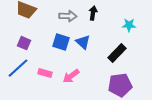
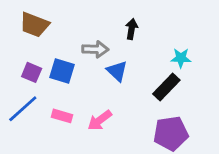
gray arrow: (68, 16) -> (95, 49), moved
cyan star: (129, 25) -> (181, 58), moved
blue square: (61, 42) -> (62, 71), moved

